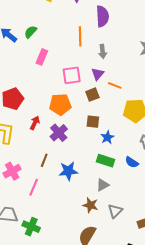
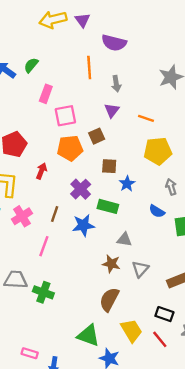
purple semicircle: (102, 16) -> (114, 43), turned 110
pink square: (72, 75) -> (65, 116), moved
orange line: (115, 85) -> (146, 118), moved
brown square: (92, 95) -> (97, 136), moved
purple cross: (59, 133) -> (81, 189), moved
green rectangle: (106, 161) -> (108, 206), moved
pink cross: (12, 171) -> (22, 216), moved
gray triangle: (103, 185) -> (124, 239), turned 40

